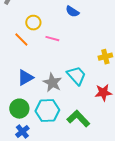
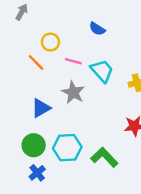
cyan trapezoid: (76, 76) -> (102, 71), moved
gray star: (52, 83) -> (73, 92), moved

